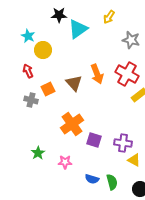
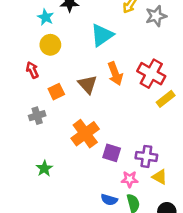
cyan triangle: (78, 29) -> (102, 35), moved
cyan star: (28, 36) -> (46, 17), moved
gray star: (131, 40) -> (156, 16), moved, turned -30
gray cross: (31, 100) -> (37, 116), moved, turned -32
pink star: (65, 162) -> (130, 179), moved

